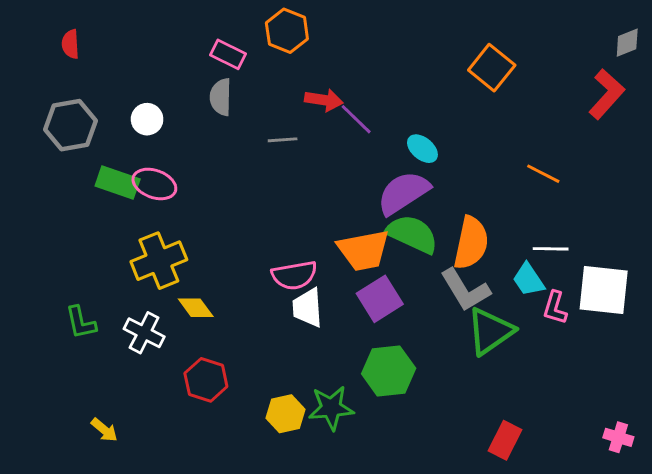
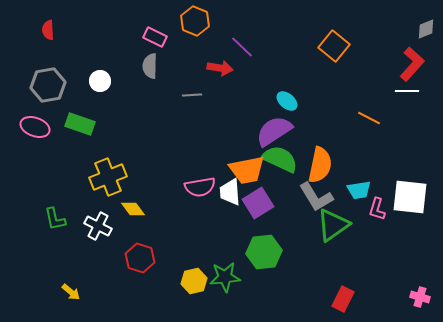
purple line: (356, 119) -> (242, 47), moved
pink ellipse: (154, 184) -> (35, 127), moved
white line: (551, 249) -> (407, 91), moved
cyan trapezoid: (529, 280) -> (359, 190), turned -65
white trapezoid: (308, 308) -> (230, 192), moved

